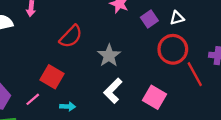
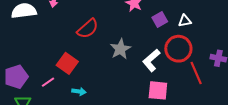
white L-shape: (113, 91) -> (151, 60), moved
pink square: (154, 97) -> (158, 90), turned -30

